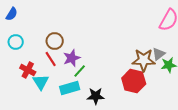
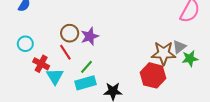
cyan circle: (16, 42) -> (25, 44), moved
purple star: (72, 58) -> (90, 36), moved
green line: (80, 71) -> (87, 67), moved

